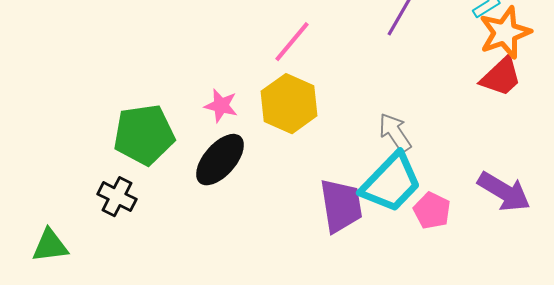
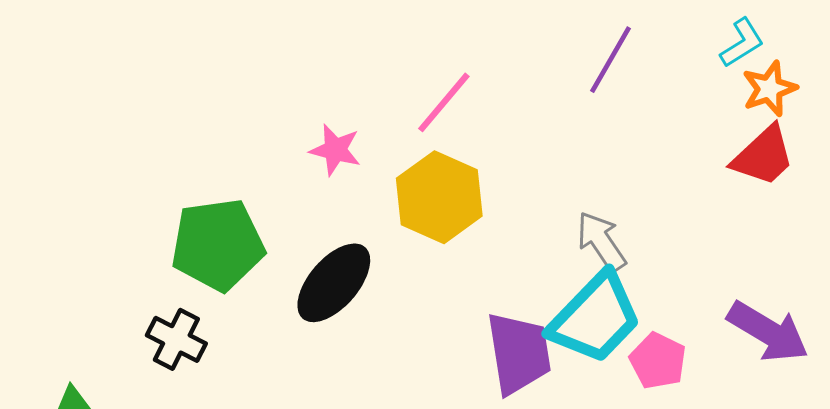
orange star: (505, 33) -> (769, 89), size x0.7
pink star: (221, 106) -> (335, 150), moved

